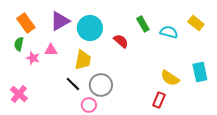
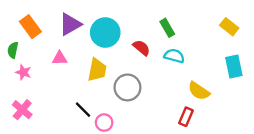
cyan semicircle: (169, 32) -> (174, 56), moved
green semicircle: (19, 44) -> (13, 50), moved
pink star: (33, 58) -> (23, 72), moved
cyan rectangle: (200, 72) -> (234, 66), moved
black line: (73, 84) -> (83, 110), moved
gray circle: (101, 85) -> (127, 87), moved

